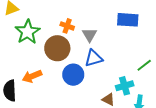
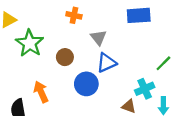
orange cross: (67, 26) -> (74, 15), moved
brown circle: (57, 48) -> (65, 57), size x0.6
orange arrow: (32, 76) -> (41, 92), turned 96

